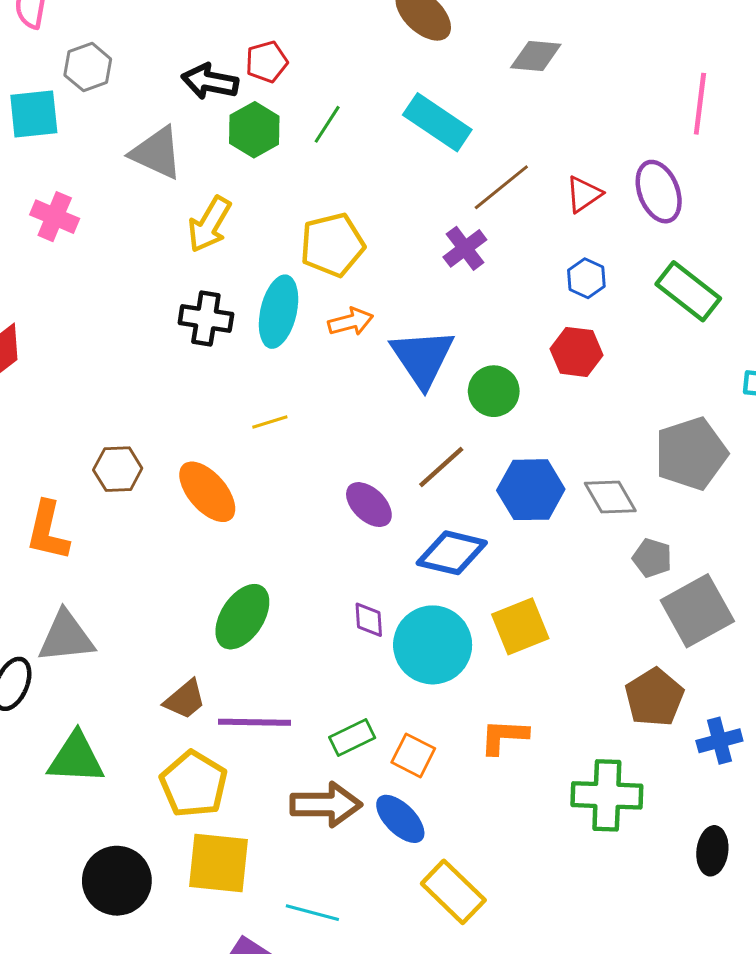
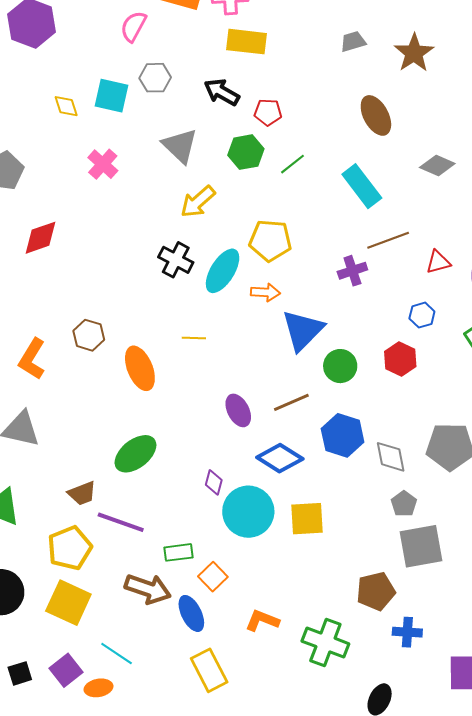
black arrow: (210, 81) -> (222, 92), moved
orange L-shape: (504, 736) -> (262, 621), moved

